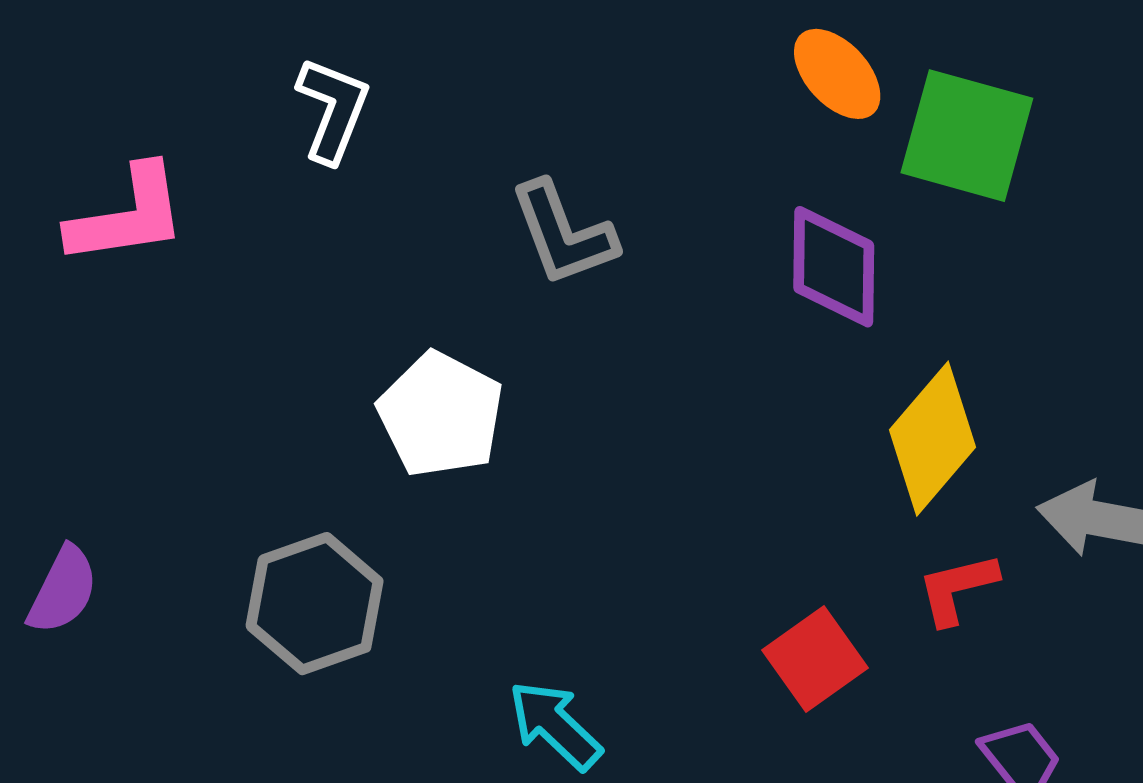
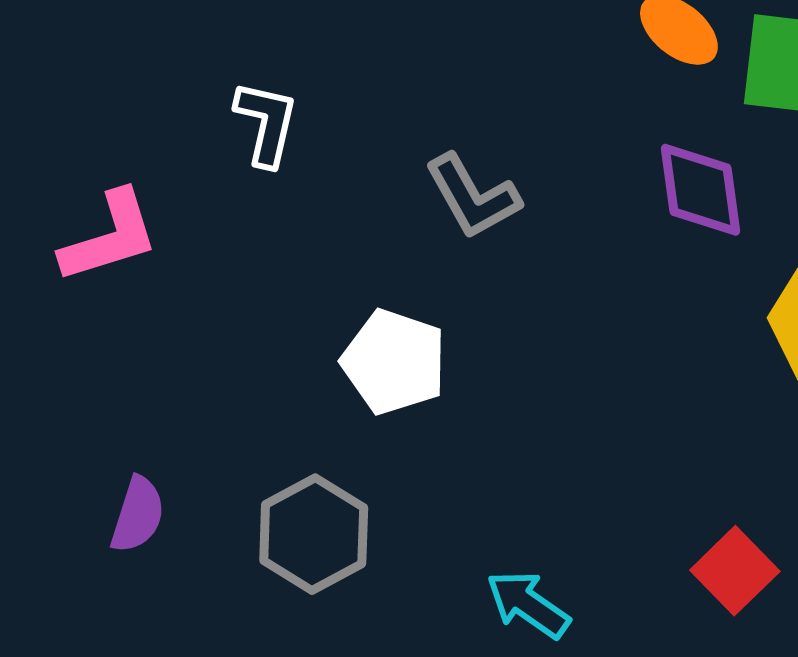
purple semicircle: (63, 590) -> (138, 515), moved
red square: (815, 659) -> (735, 571), moved

